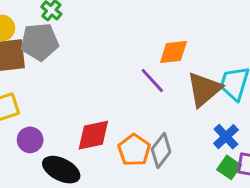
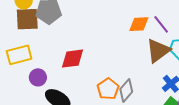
purple line: (152, 80) -> (161, 24), moved
red diamond: (93, 135) -> (73, 59), moved

